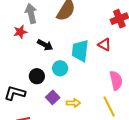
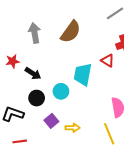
red star: (20, 32) -> (13, 61), moved
black arrow: (45, 45) -> (33, 73), moved
red triangle: (104, 45) -> (108, 60), moved

